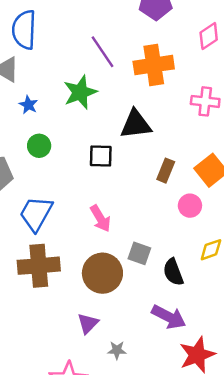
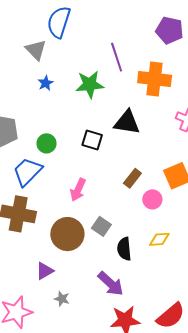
green circle: (39, 146) -> (46, 143), moved
brown rectangle: (166, 171) -> (132, 178), moved
pink arrow: (100, 218) -> (78, 190), turned 40

